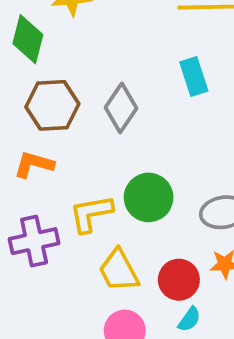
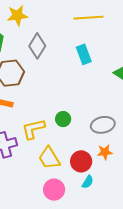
gray diamond: (121, 108) -> (37, 46), moved
green circle: (149, 197) -> (63, 119), size x0.6

